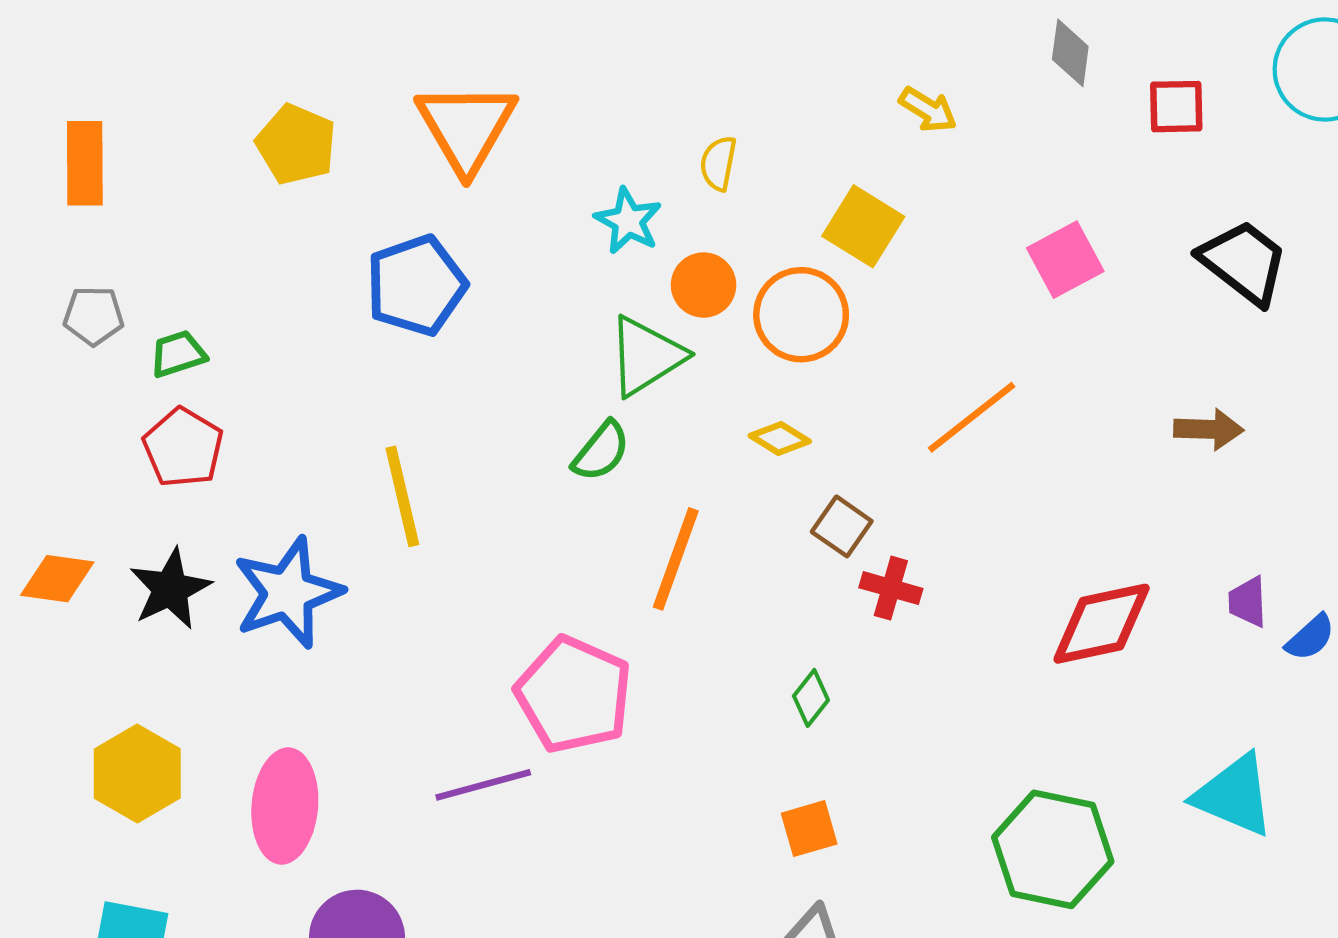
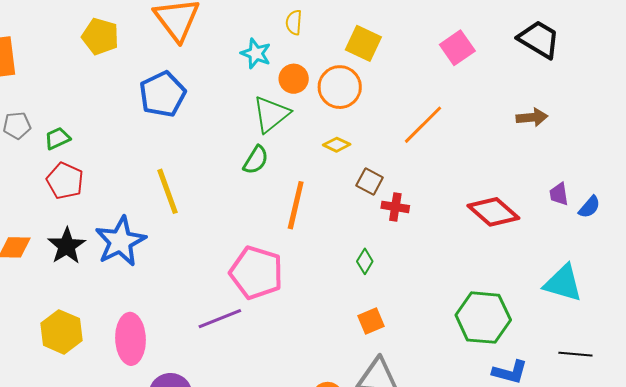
red diamond: (1102, 624) -> (493, 212), turned 60

